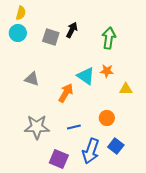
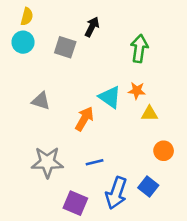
black arrow: (72, 30) -> (92, 27), moved
yellow triangle: (126, 89) -> (150, 114), moved
orange circle: (107, 118) -> (164, 151), moved

